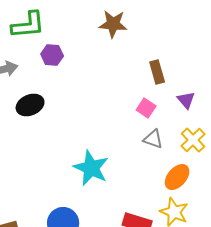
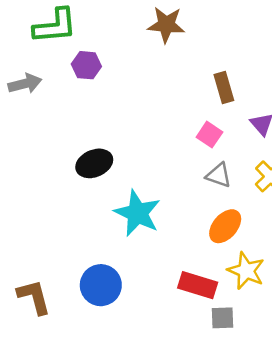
black ellipse: (30, 105) -> (94, 163), moved
orange ellipse: (177, 177) -> (225, 226), moved

